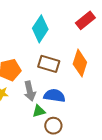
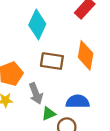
blue semicircle: (54, 96) -> (78, 102), moved

